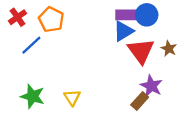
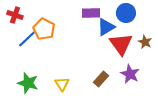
purple rectangle: (126, 15) -> (91, 13), moved
red cross: (17, 17) -> (15, 15), turned -35
orange pentagon: (51, 20) -> (44, 29), moved
brown rectangle: (140, 101) -> (101, 79), moved

